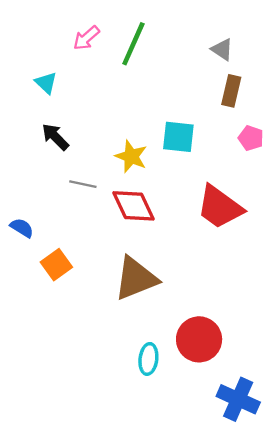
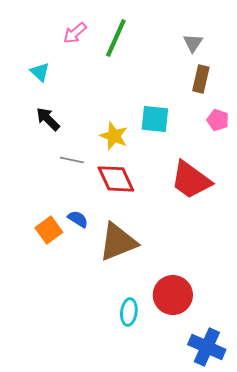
gray triangle: (222, 49) -> (193, 43), turned 30
blue semicircle: (22, 228) -> (78, 219), moved

